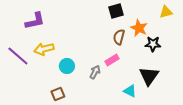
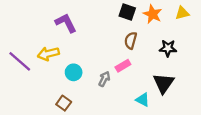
black square: (116, 11) -> (127, 12), turned 35
purple L-shape: (35, 21) -> (66, 23), moved, turned -105
orange star: (139, 28) -> (153, 14), moved
brown square: (58, 94) -> (64, 103), turned -32

